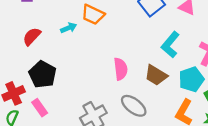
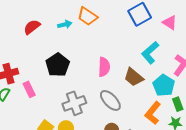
black pentagon: (43, 74) -> (58, 65), moved
cyan pentagon: (191, 79) -> (164, 85), turned -30

